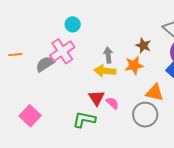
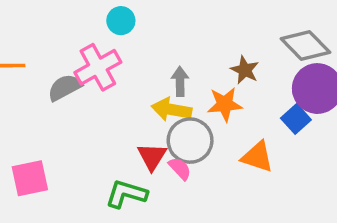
gray circle: (145, 115) -> (190, 141), moved
pink square: (30, 116) -> (30, 178), turned 30

